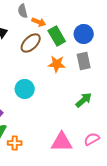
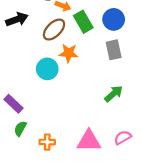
orange star: (57, 64) -> (69, 53), moved
cyan circle: (25, 89) -> (47, 69), moved
orange cross: (15, 143) -> (47, 142), moved

